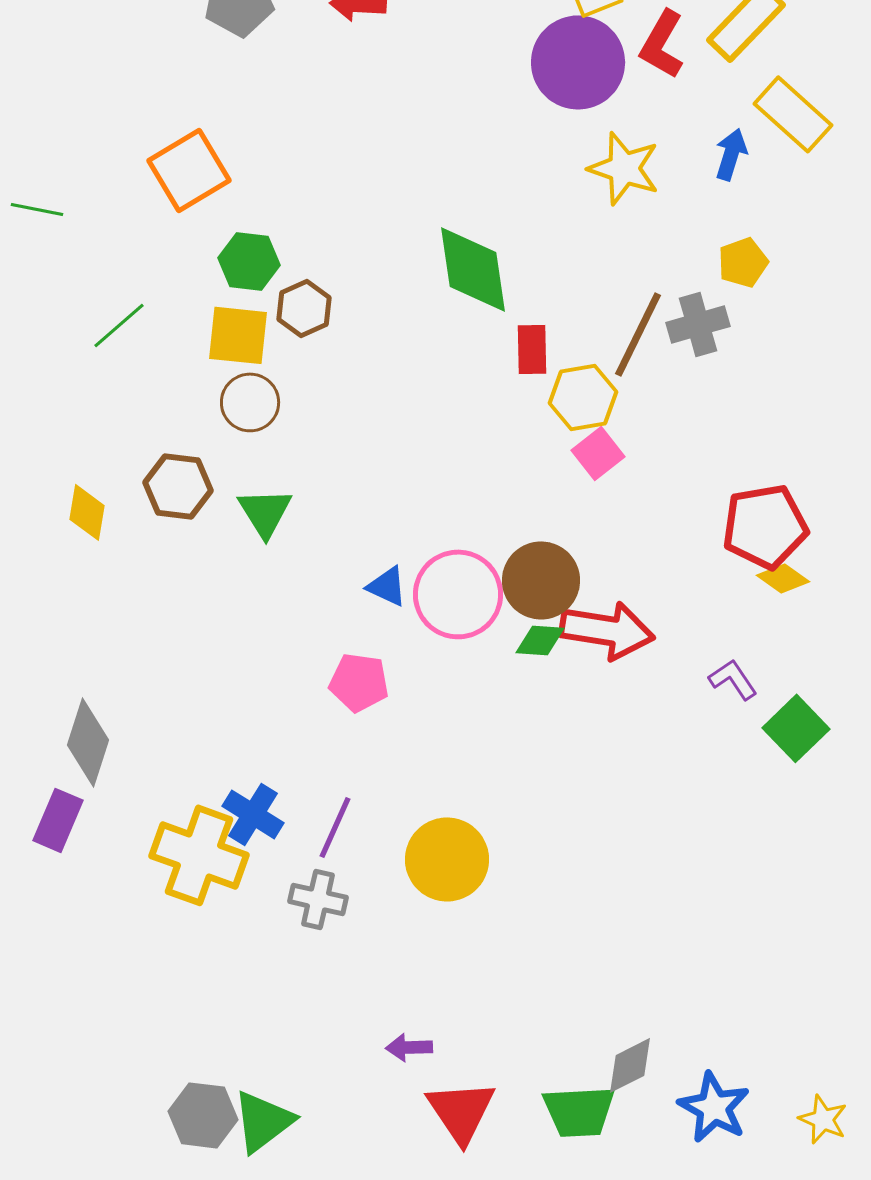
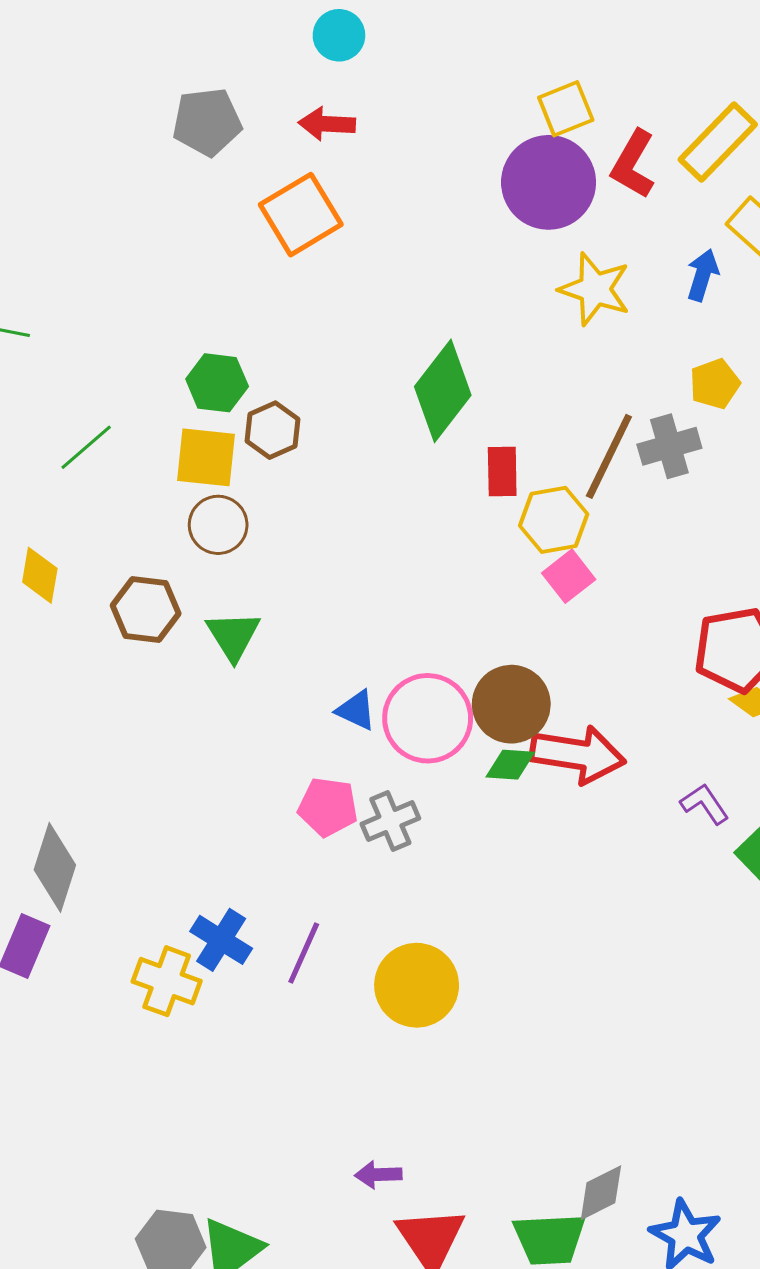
orange square: (189, 170) -> (301, 215), moved
green diamond: (473, 269) -> (443, 391), turned 46
yellow diamond: (87, 512) -> (40, 575), moved
yellow cross: (199, 855) -> (167, 981), size x0.7
gray cross: (318, 899) -> (390, 821), moved, turned -36

